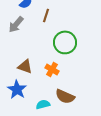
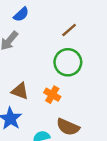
brown line: (46, 15) -> (69, 30), moved, turned 32

